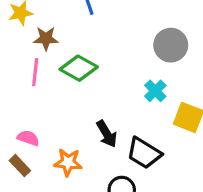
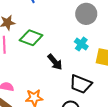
black arrow: (107, 134) -> (55, 62), moved

